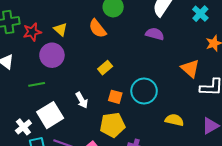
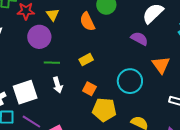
orange triangle: (190, 68) -> (161, 65), moved
green line: (37, 84) -> (52, 63), moved
cyan circle: (144, 91) -> (130, 81), moved
yellow pentagon: (112, 125) -> (104, 110), moved

